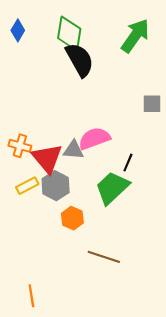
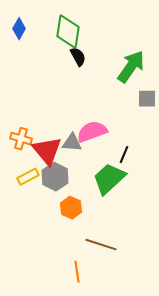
green arrow: (135, 36) -> (131, 67), moved
black semicircle: (80, 60) -> (78, 57), size x0.6
orange line: (31, 296) -> (77, 272), moved

